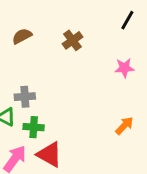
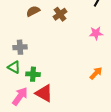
brown semicircle: (22, 36) -> (33, 11), moved
gray cross: (25, 97) -> (20, 47), moved

